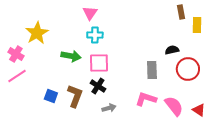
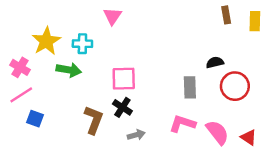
yellow rectangle: (197, 25) -> (255, 21), moved
cyan cross: (95, 35) -> (82, 44), moved
green arrow: (71, 56) -> (69, 70), moved
blue square: (51, 96) -> (35, 119), moved

